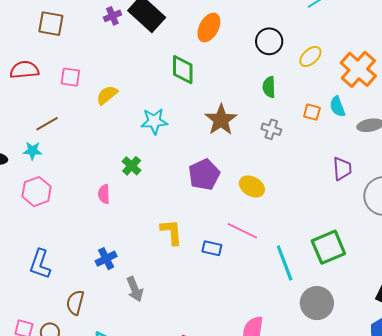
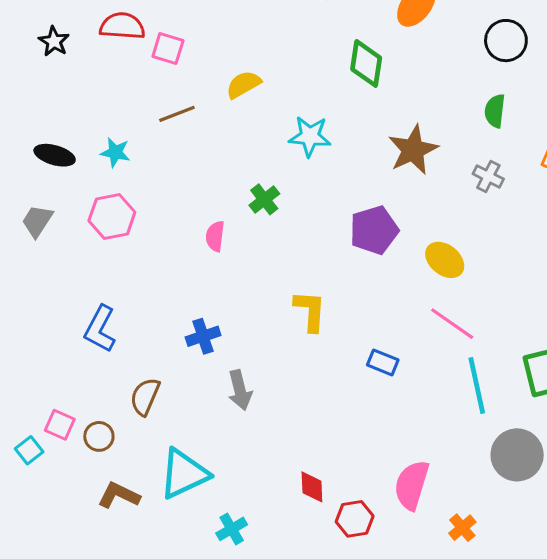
pink square: (70, 77) -> (168, 49), moved
brown line: (47, 124) -> (177, 114), moved
pink line: (242, 231) -> (452, 324), moved
blue rectangle: (212, 248) -> (383, 362), moved

